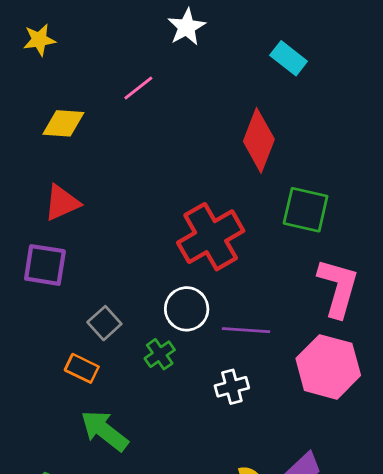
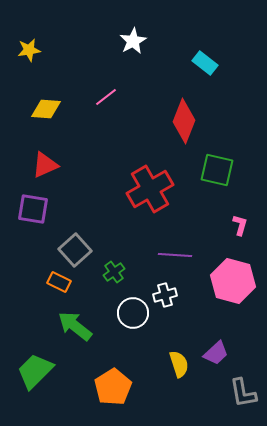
pink line: (138, 88) -> (106, 97), moved
pink L-shape: (338, 288) -> (240, 225), size x0.5
white circle: (187, 309) -> (133, 313), moved
gray square: (104, 323) -> (75, 250), size x1.4

